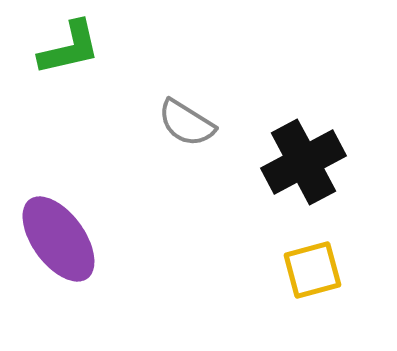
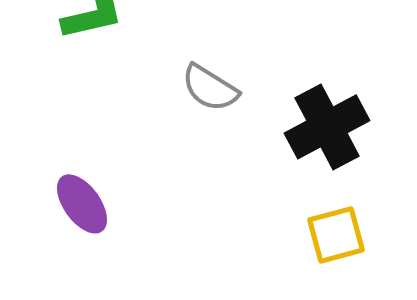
purple ellipse: (58, 239) -> (82, 204), size x0.7

